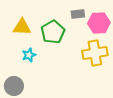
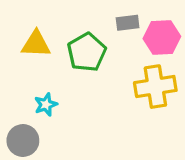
cyan star: (29, 55) -> (46, 105), moved

